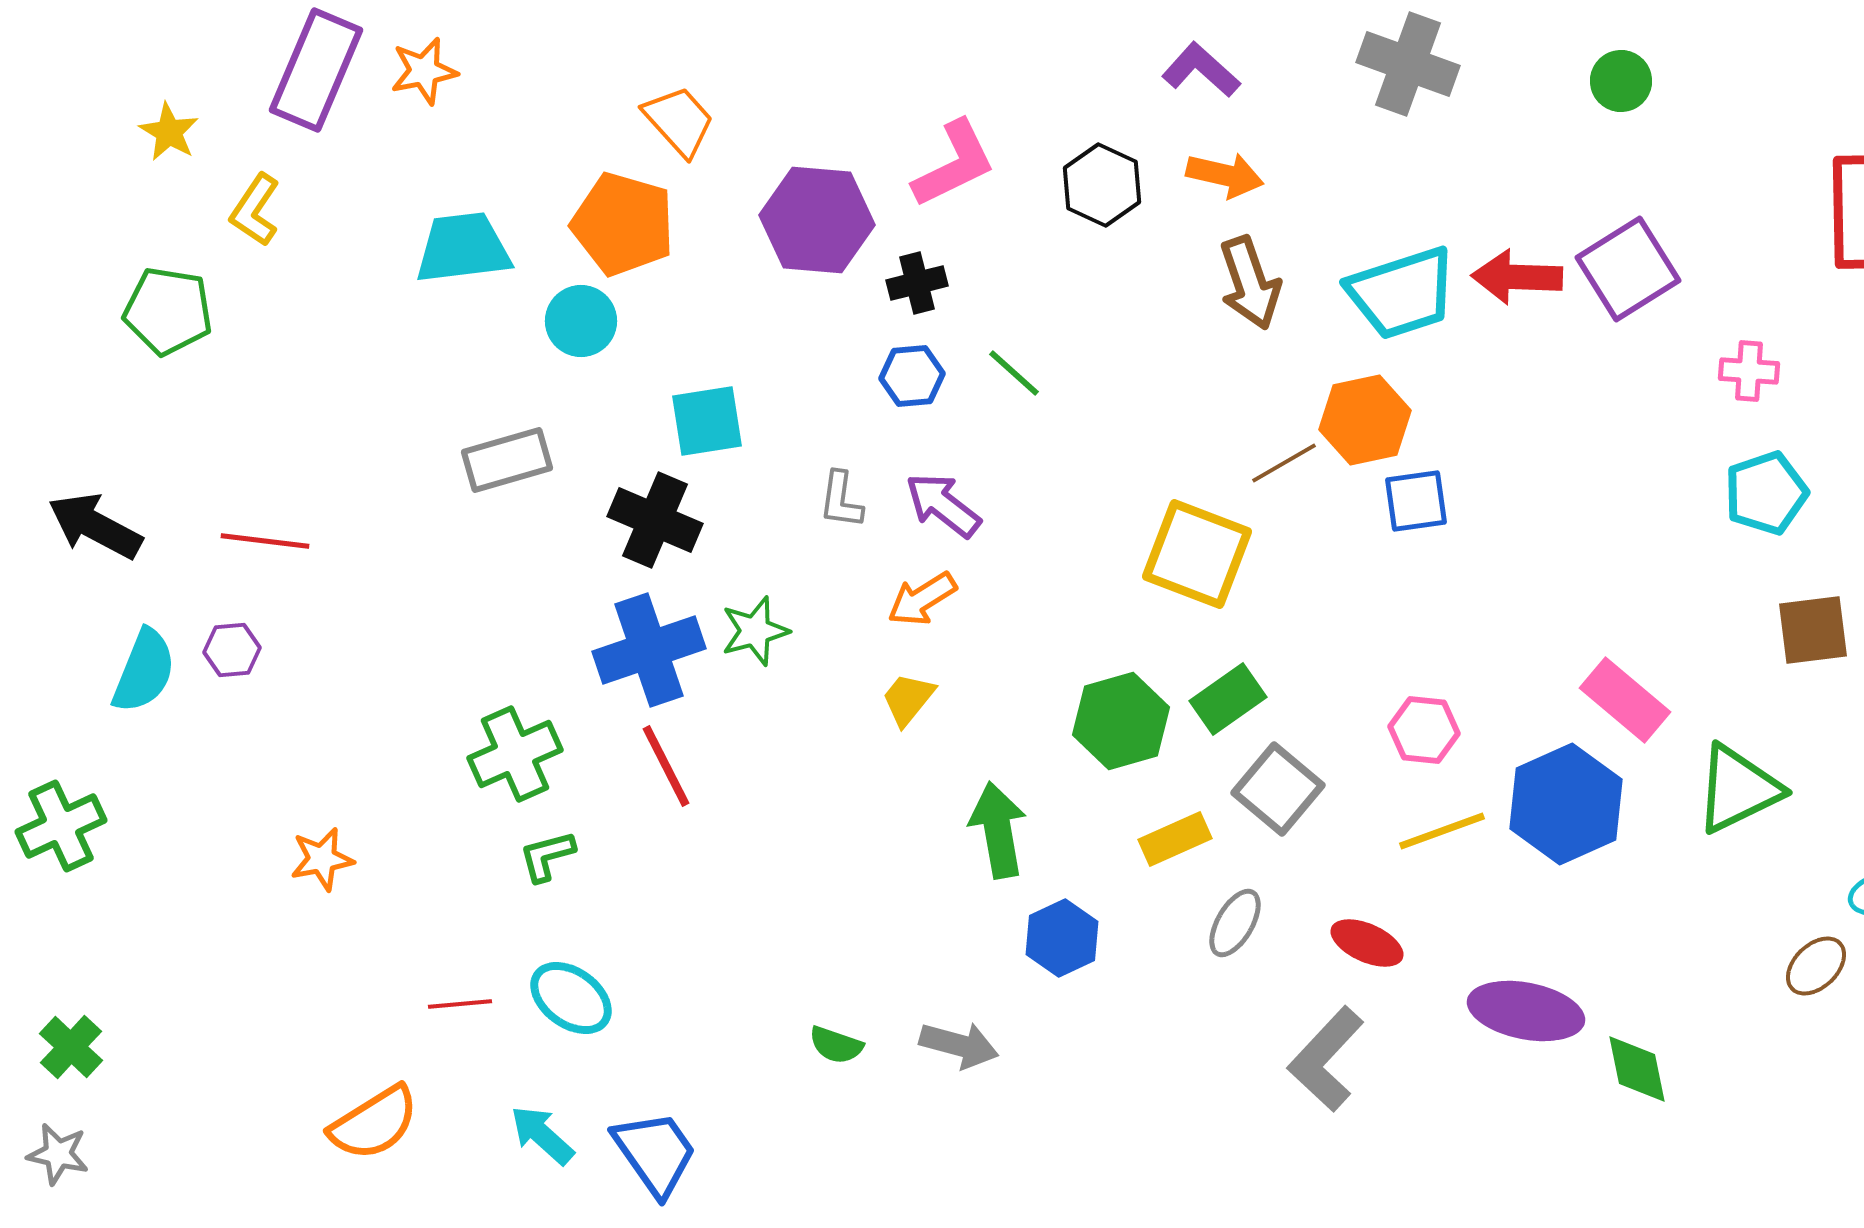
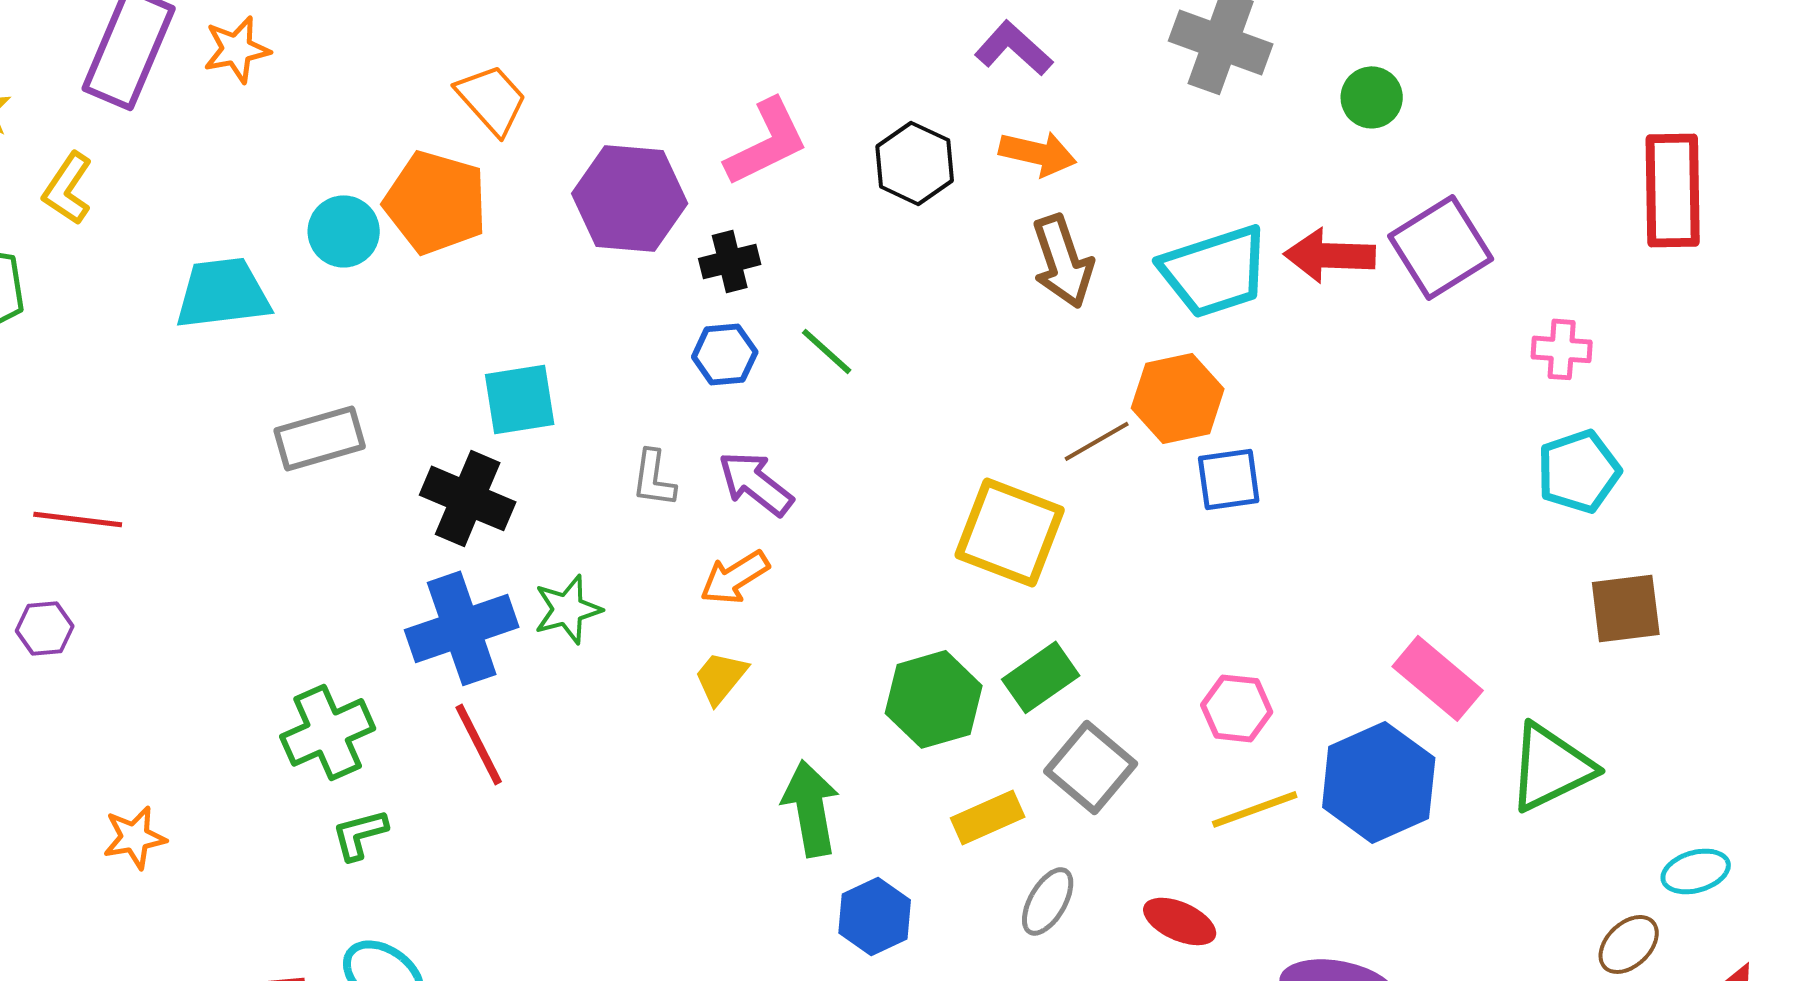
green circle: (1621, 81) -> (1372, 97), moved
cyan trapezoid: (463, 248) -> (223, 293), moved
cyan circle: (581, 321) -> (344, 231), moved

